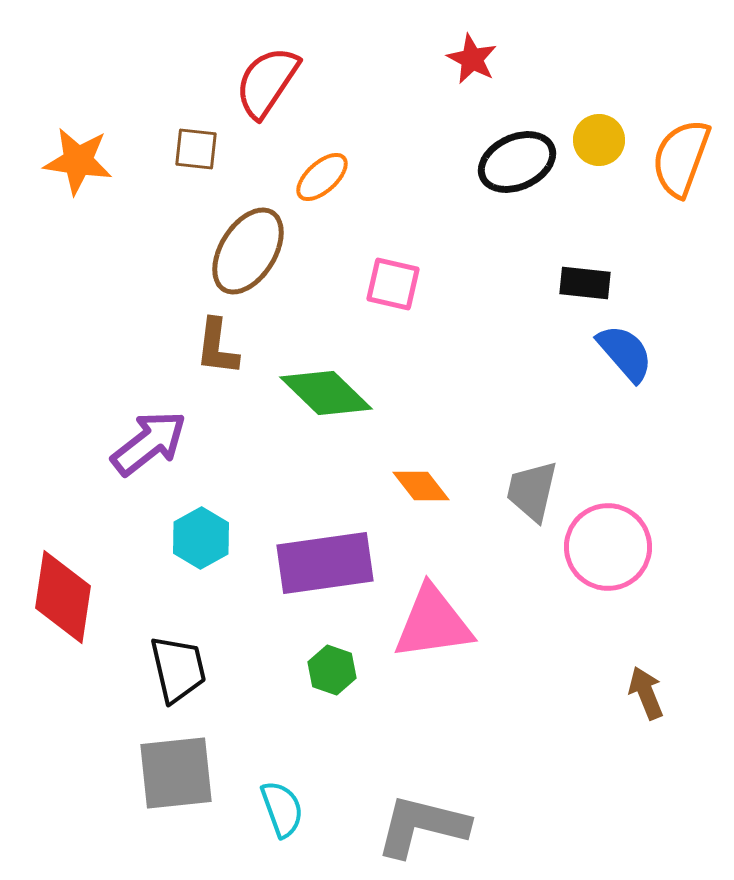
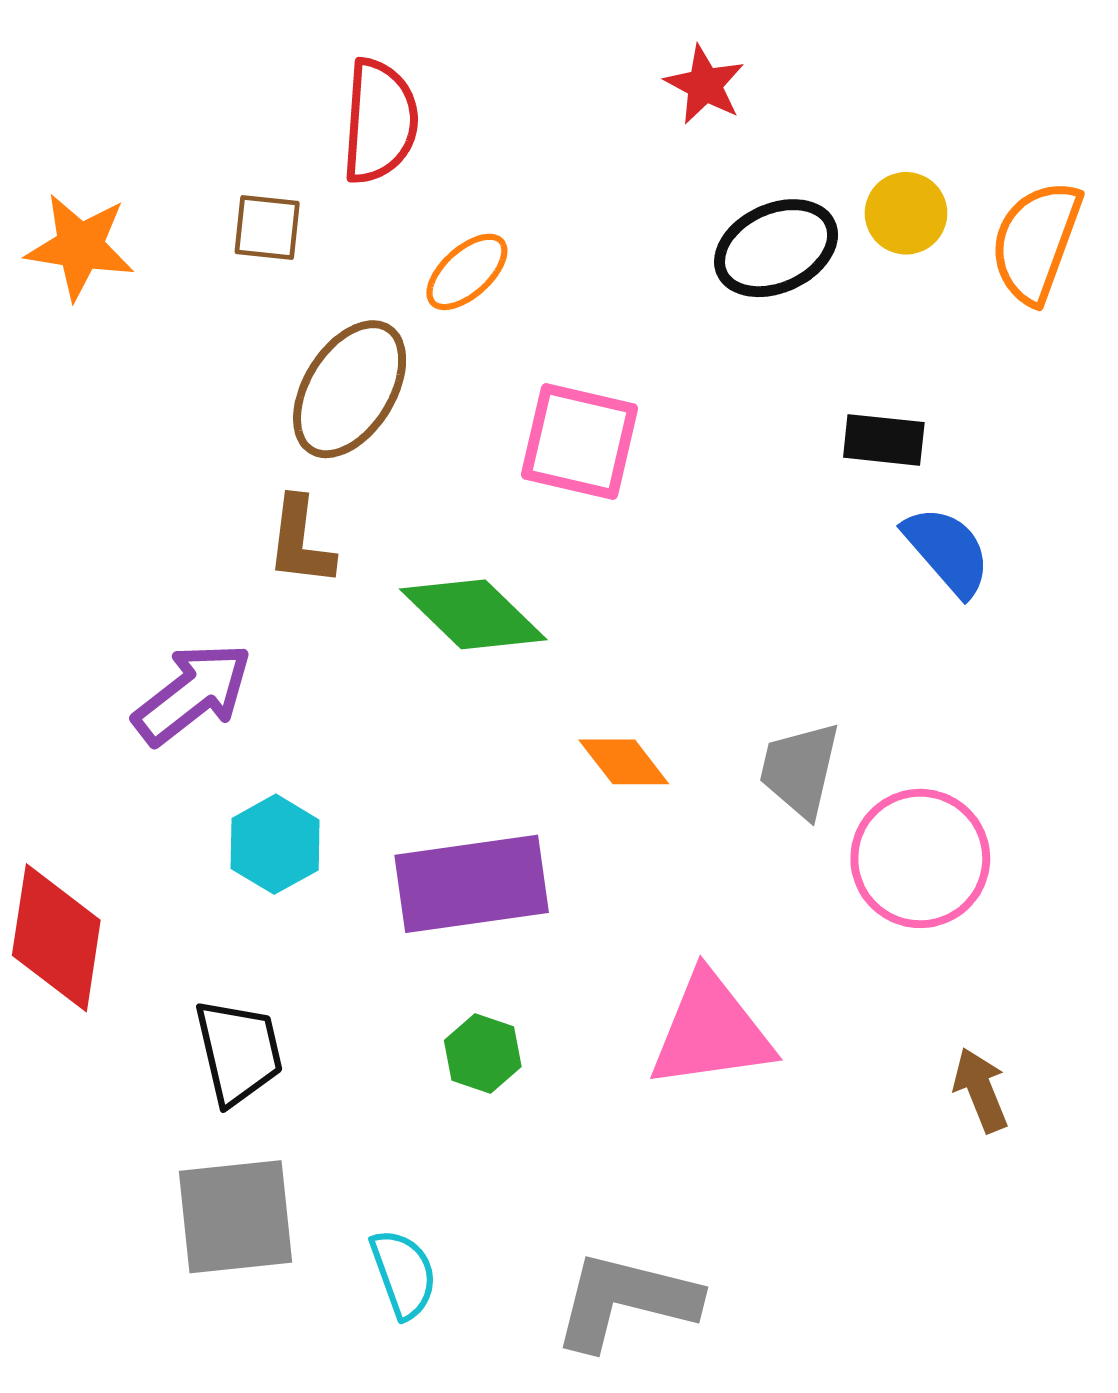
red semicircle: (267, 82) -> (380, 121), turned 150
pink square: (393, 284) -> (579, 442), size x1.4
pink triangle: (433, 623) -> (711, 1031), moved

